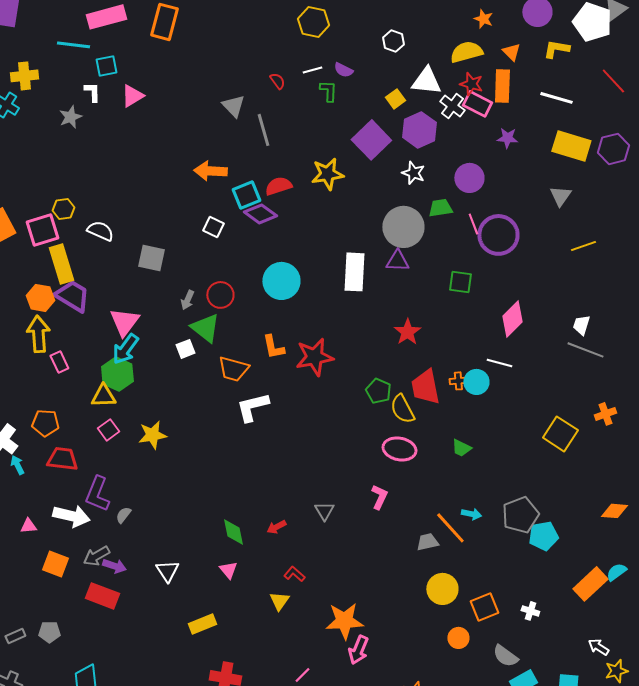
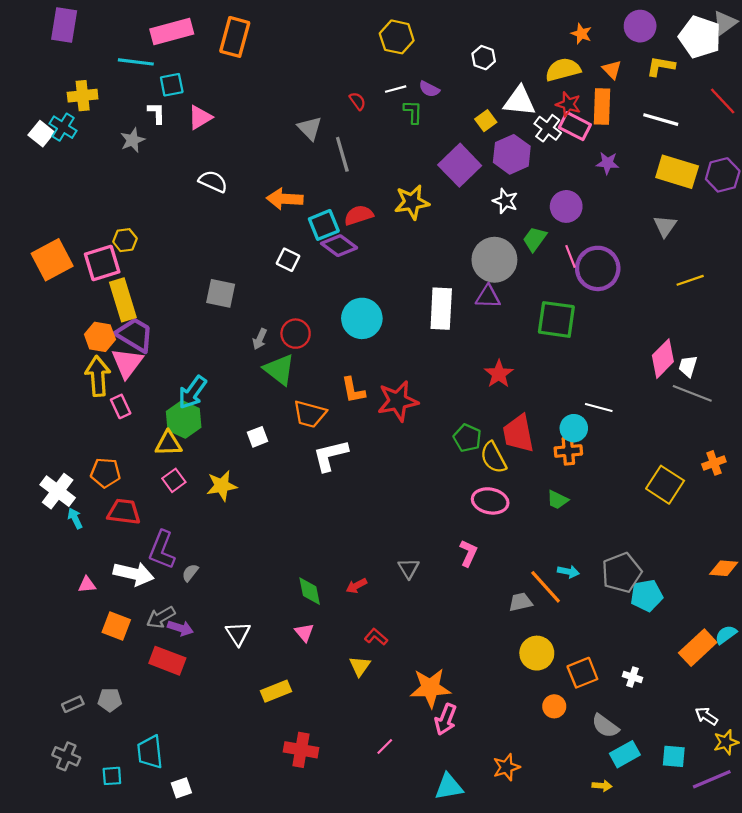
green trapezoid: (440, 208) -> (535, 239), turned -45
white semicircle: (100, 231) -> (213, 181), moved
green square: (460, 282) -> (556, 319), size x1.5
pink diamond: (512, 319) -> (663, 359), moved
pink triangle: (124, 322) -> (127, 363), moved
white square: (185, 349) -> (258, 437), moved
orange cross: (458, 381) -> (568, 451), moved, size x1.4

